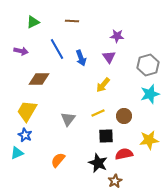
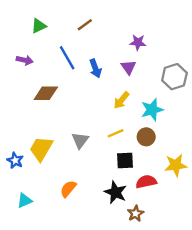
brown line: (72, 21) -> (85, 25), turned -40
cyan star: (150, 94) -> (152, 110), moved
yellow trapezoid: (27, 111) -> (41, 149), moved
blue star: (25, 135) -> (15, 160), moved
cyan triangle: (17, 153) -> (25, 201), moved

